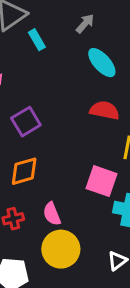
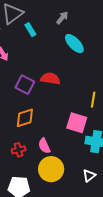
red semicircle: (104, 110) -> (50, 79), moved
purple square: (26, 122) -> (25, 85), turned -30

